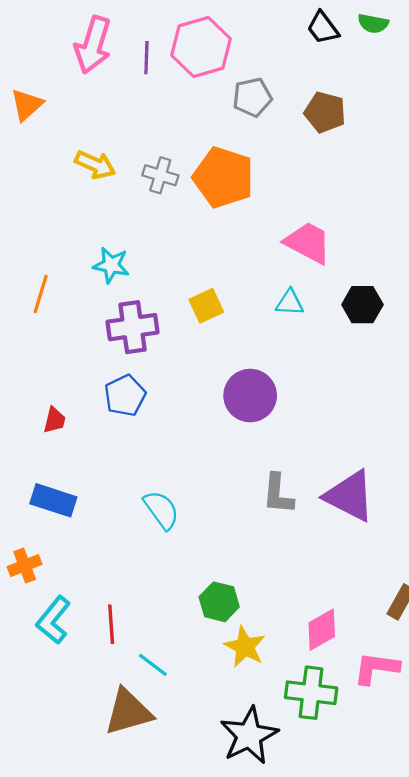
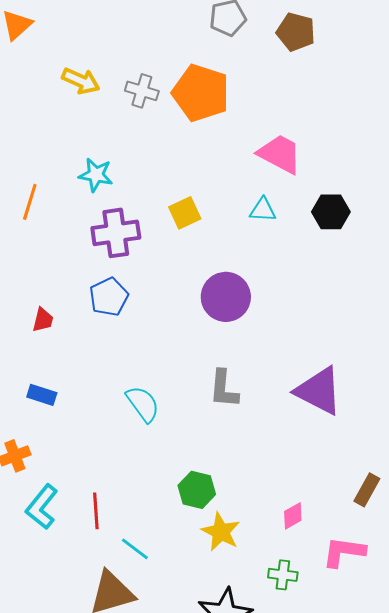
gray L-shape: (278, 494) -> (224, 389), moved
blue rectangle: (53, 500) -> (42, 395), size x0.7
pink diamond: (322, 630) -> (293, 516), size x0.7
green cross: (311, 693) -> (283, 575), size x0.6

